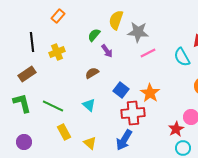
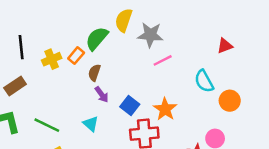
orange rectangle: (58, 16) -> (76, 56), moved
green semicircle: (94, 35) -> (97, 38), size x1.5
purple arrow: (107, 51) -> (102, 95), moved
cyan semicircle: (182, 57) -> (204, 81), moved
brown semicircle: (92, 73) -> (94, 73), moved, turned -40

